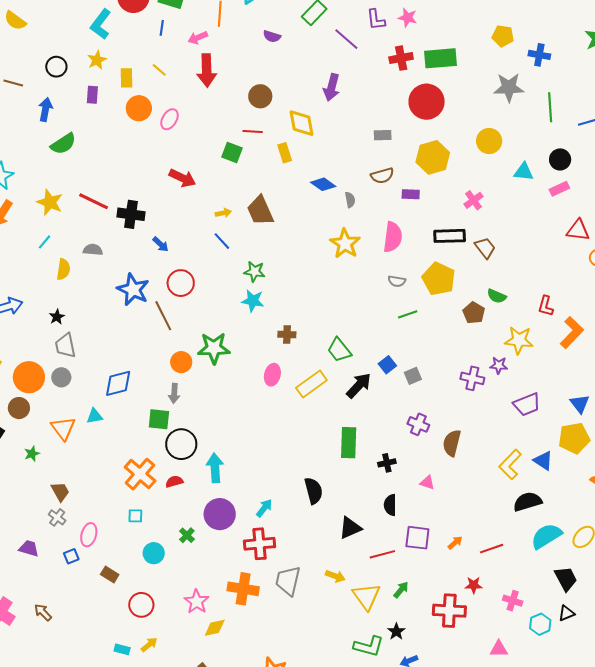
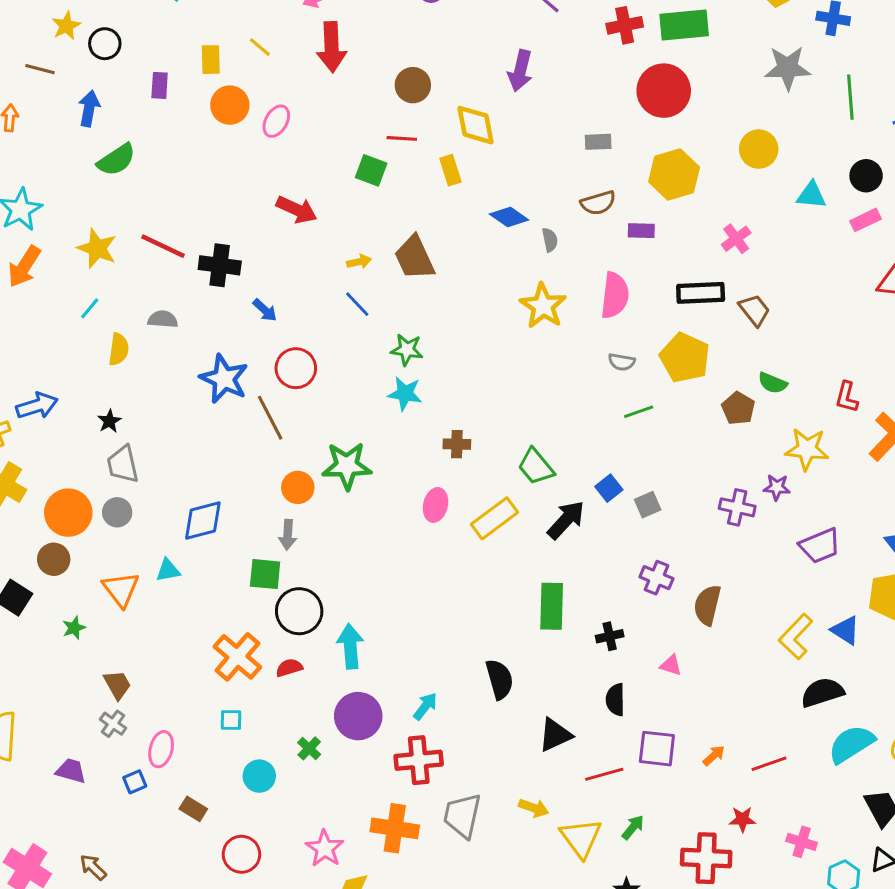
yellow star: (97, 60) -> (66, 26), moved

